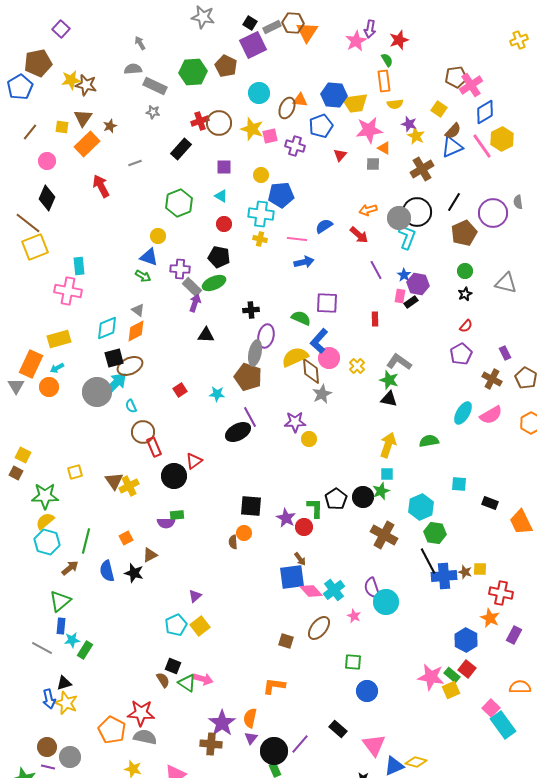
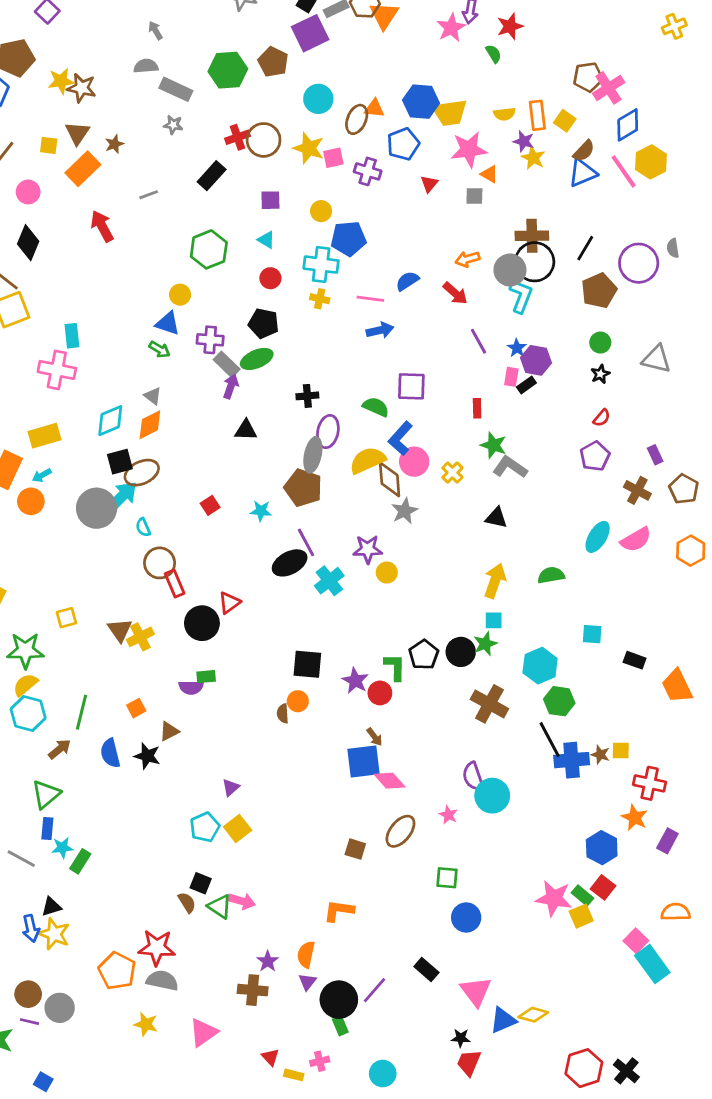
orange rectangle: (384, 81) -> (537, 115), moved
brown cross: (422, 169) -> (532, 236), moved, turned 30
green star: (389, 380) -> (494, 445), moved
cyan cross: (334, 590) -> (329, 581), moved
purple star: (222, 723) -> (268, 961), size x0.6

